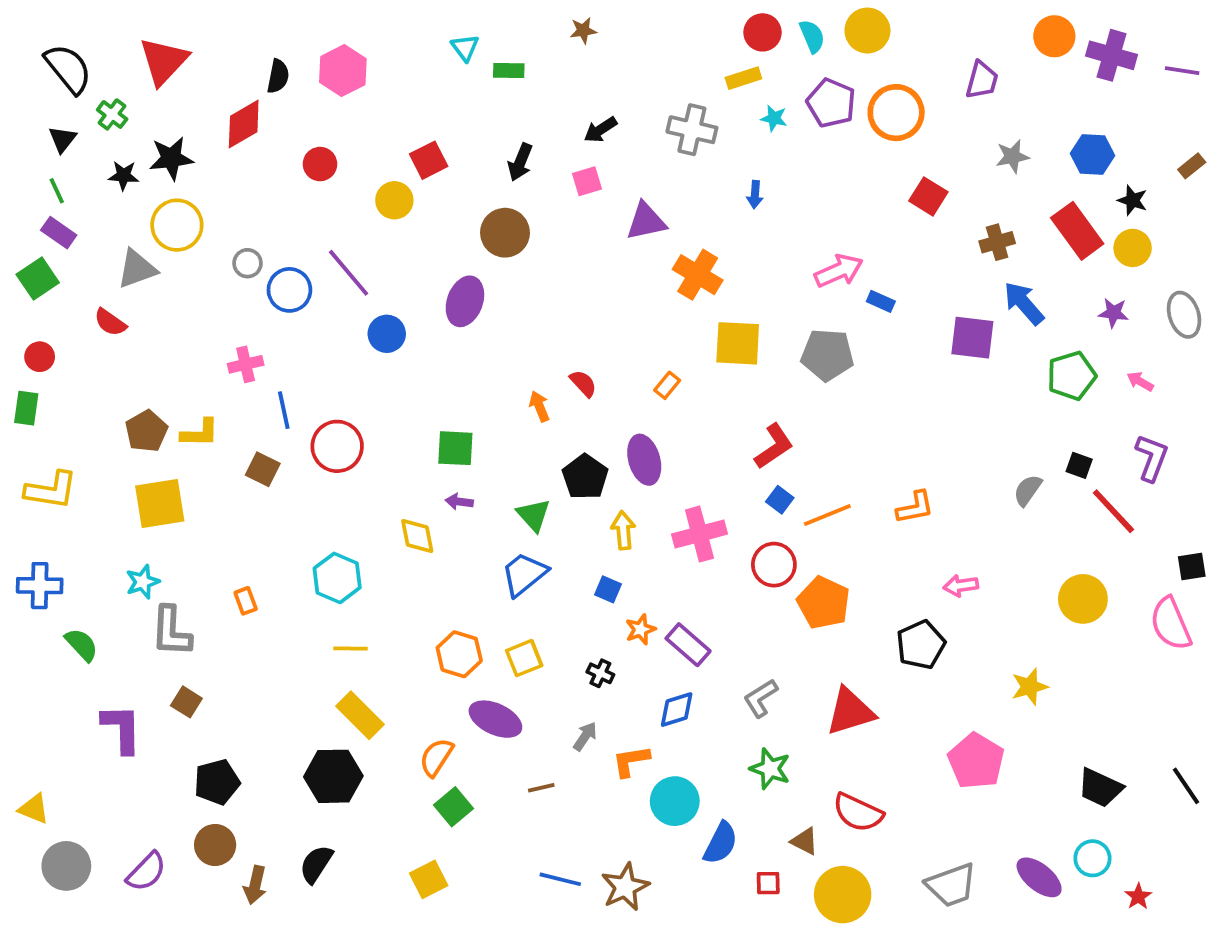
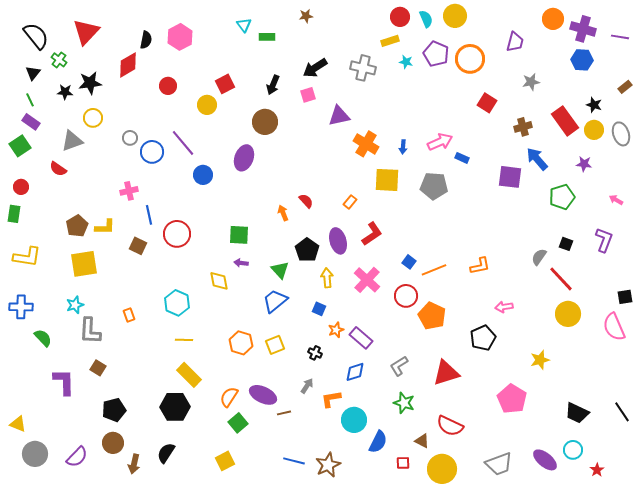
black arrow: (600, 130) -> (315, 68), size x1.4
blue hexagon: (1092, 154) -> (582, 60), moved
blue arrow: (755, 195) -> (403, 147), moved
yellow circle: (177, 225) -> (93, 118), size x0.7
gray ellipse: (1184, 315) -> (621, 134), moved
pink arrow: (1140, 381) -> (616, 200), moved
red L-shape: (774, 446) -> (372, 234), moved
red line: (1113, 511) -> (561, 279), moved
pink cross: (700, 534) -> (367, 280), turned -32
purple ellipse: (495, 719) -> (263, 395), moved

